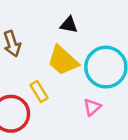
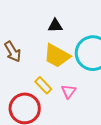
pink triangle: (92, 107) -> (69, 91), moved

